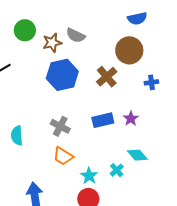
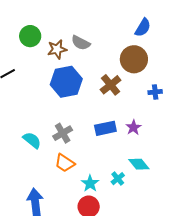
blue semicircle: (137, 18) -> (143, 28), turned -48
gray cross: (60, 126) -> (63, 133), turned 30
cyan semicircle: (17, 136) -> (32, 140), moved, turned 132

